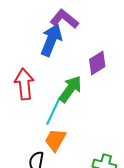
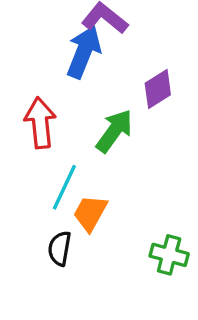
cyan line: (53, 111) -> (64, 187), moved

